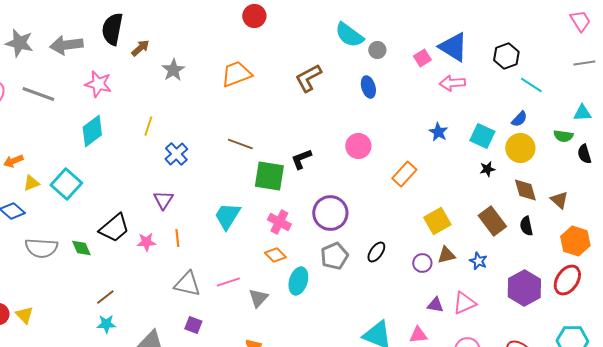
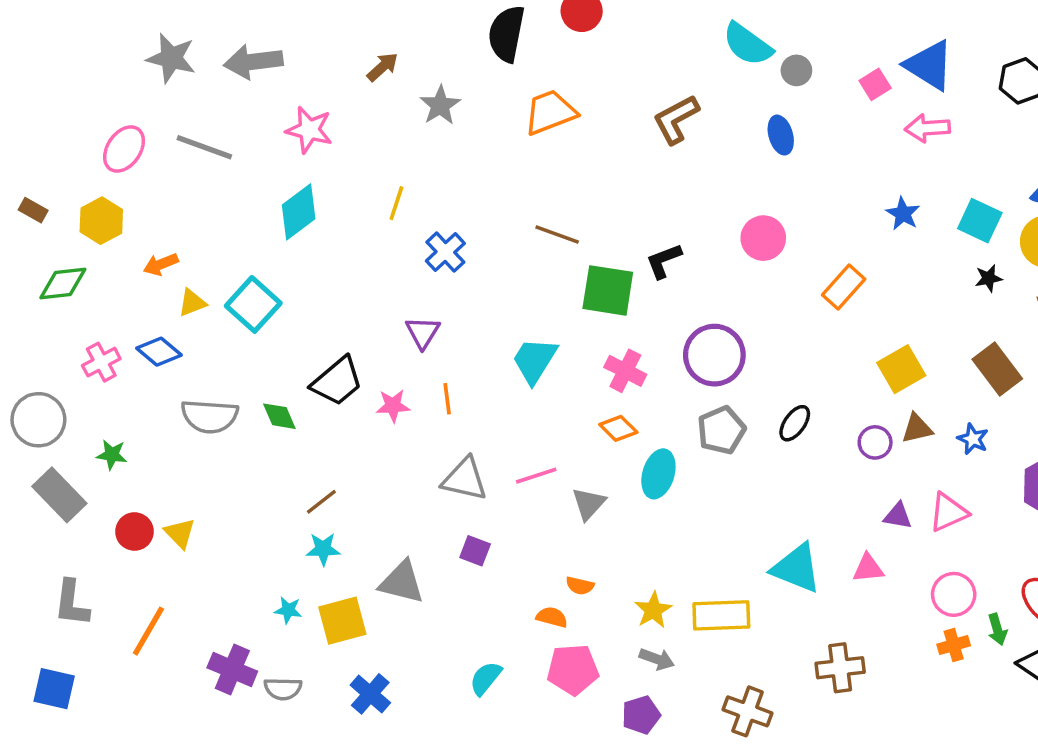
black semicircle: (112, 29) -> (507, 34), moved

